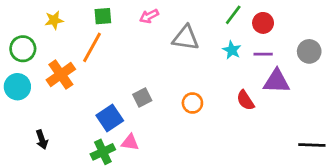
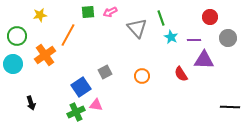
green line: (233, 15) -> (161, 18), moved, turned -56
green square: (103, 16) -> (88, 12), moved
red circle: (263, 23) -> (210, 17), moved
gray triangle: (186, 38) -> (137, 28), turned 40

